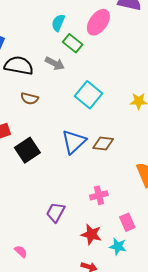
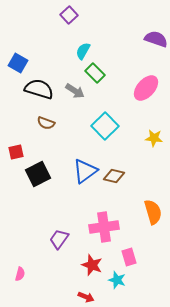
pink ellipse: (98, 22) -> (146, 88), moved
pink cross: (99, 195) -> (104, 227), size x1.6
pink semicircle: (21, 251) -> (20, 274), turned 56

